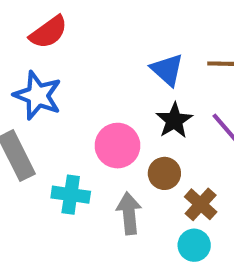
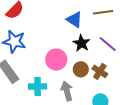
brown cross: (201, 204) -> (100, 71), moved

